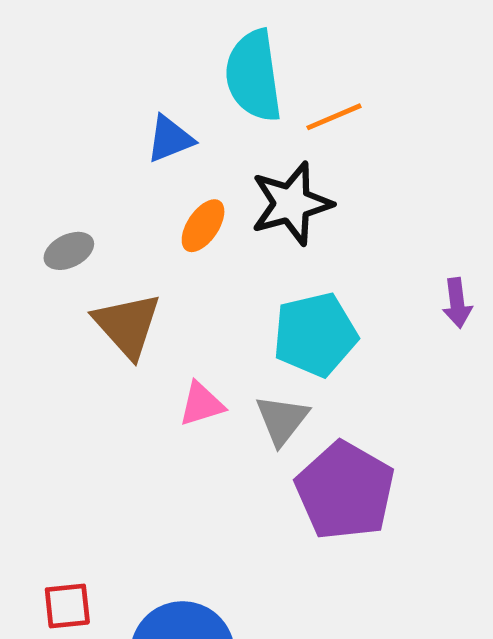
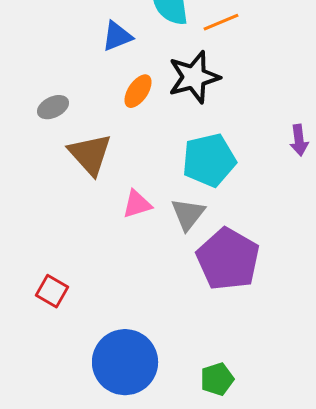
red square: (67, 606) -> (52, 291), moved, turned 36

